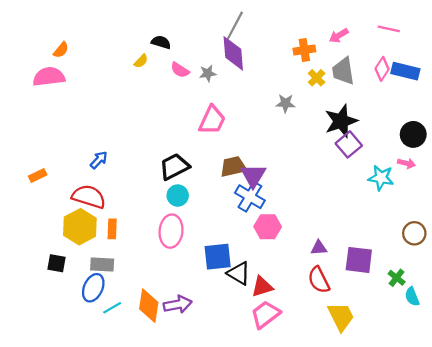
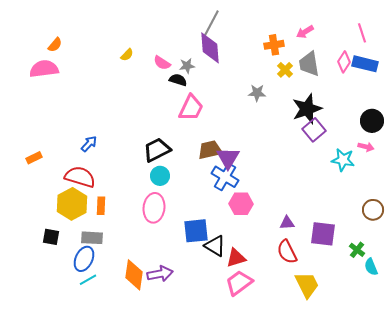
pink line: (389, 29) -> (362, 33), moved, turned 60
black semicircle: (161, 42) -> (178, 80), moved
cyan line: (112, 308) -> (88, 280), moved

